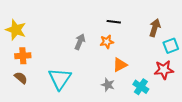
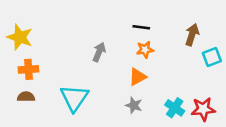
orange star: (107, 42) -> (145, 50), moved
orange triangle: (120, 65) -> (138, 77), moved
red star: (164, 70) -> (203, 109), moved
brown semicircle: (21, 78) -> (26, 97), turned -40

